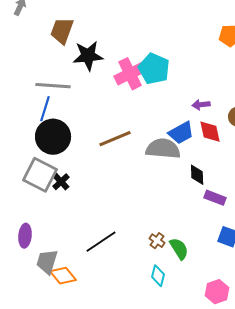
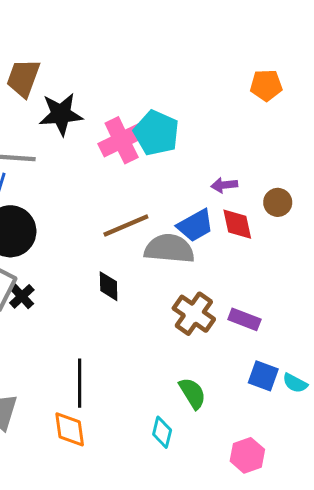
brown line: (115, 139) -> (126, 226), moved
black diamond: (197, 175) -> (109, 286), moved
brown cross: (157, 241) -> (194, 314), moved, size x1.8
black line: (101, 242) -> (80, 383), turned -56
orange diamond: (63, 276) -> (70, 429), moved, turned 32

